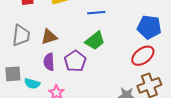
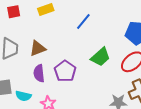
blue line: (96, 13) -> (83, 21), turned -42
green trapezoid: (95, 41) -> (100, 57), moved

